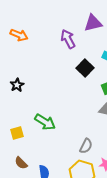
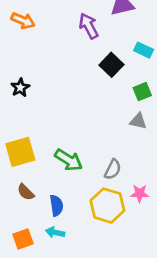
green arrow: (45, 122) -> (69, 160), moved
yellow square: (17, 133) -> (20, 152), size x1.6

